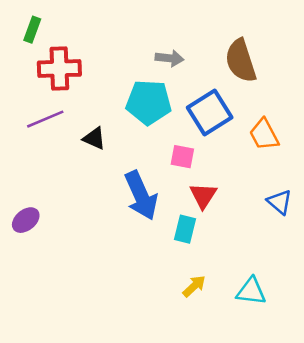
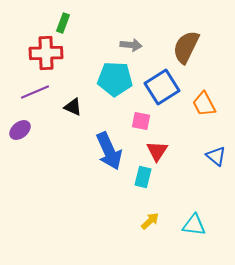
green rectangle: (32, 30) -> (63, 23), moved
brown semicircle: (241, 61) -> (186, 47), turned 44
purple ellipse: (26, 220) -> (20, 130), moved

